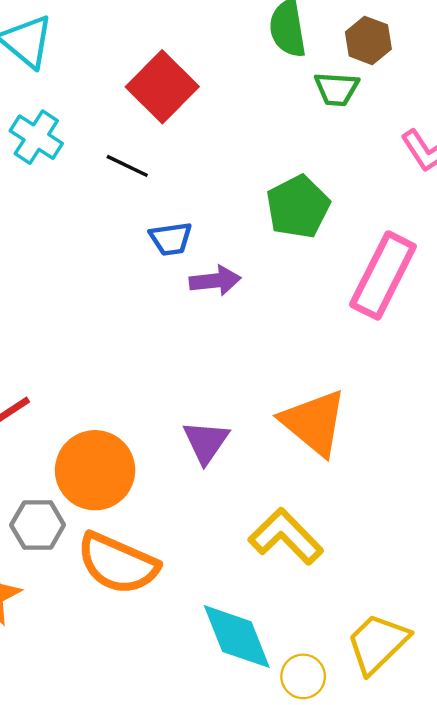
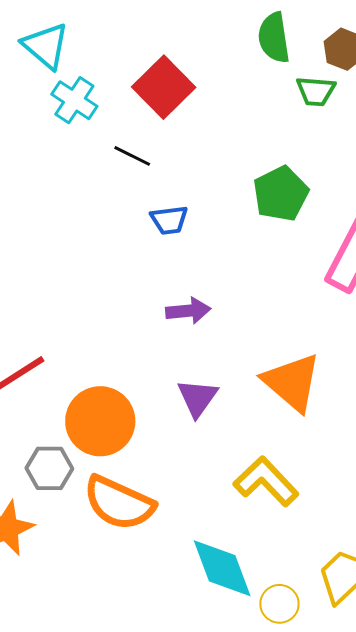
cyan cross: (36, 137) -> (74, 100), moved
purple arrow: (215, 281) -> (188, 311), moved

